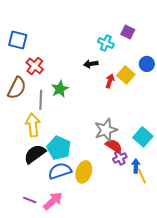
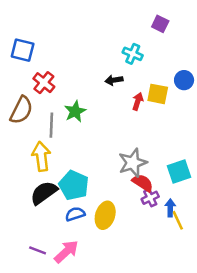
purple square: (128, 32) -> (160, 24), moved
yellow square: (126, 75) -> (158, 94), turned -30
cyan square: (143, 137) -> (179, 171), turned 30
blue semicircle: (60, 171) -> (75, 214), size x0.7

